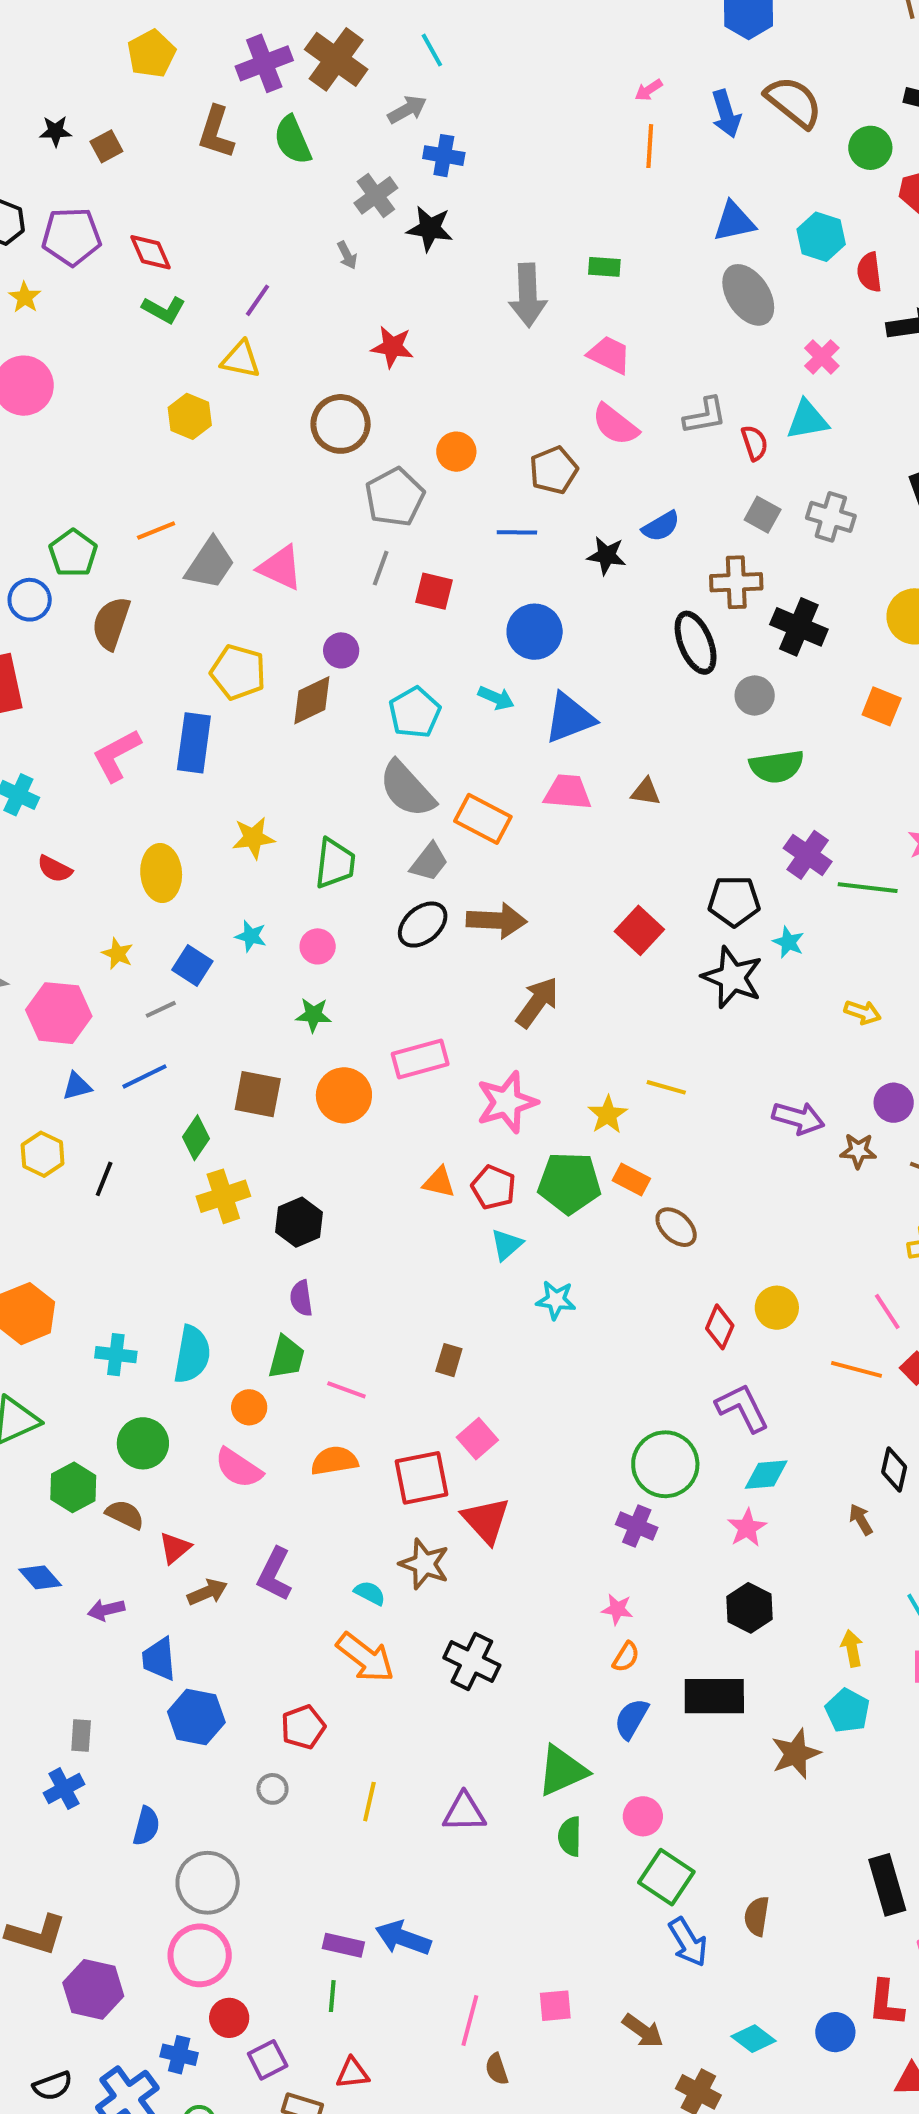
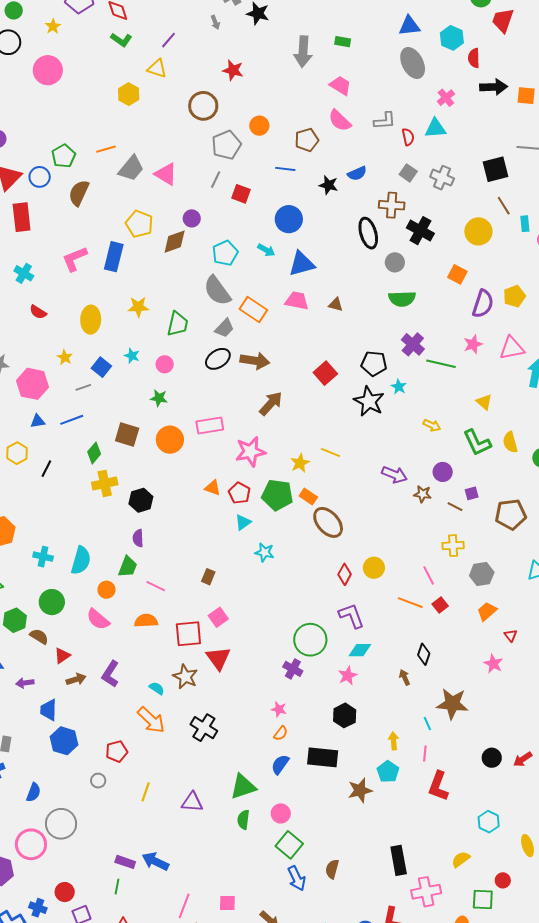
brown ellipse: (676, 1227) -> (328, 522), size x1.5
pink circle: (200, 1955) -> (31, 844), moved

